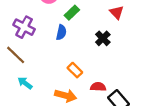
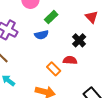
blue semicircle: (61, 32) -> (41, 35), turned 64
red semicircle: (98, 87) -> (70, 60), moved

